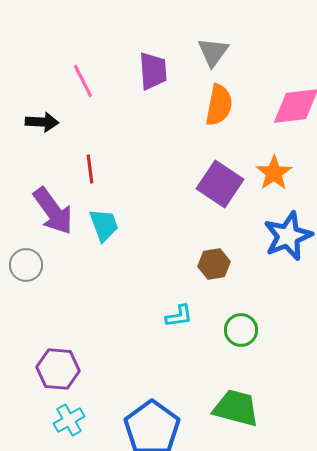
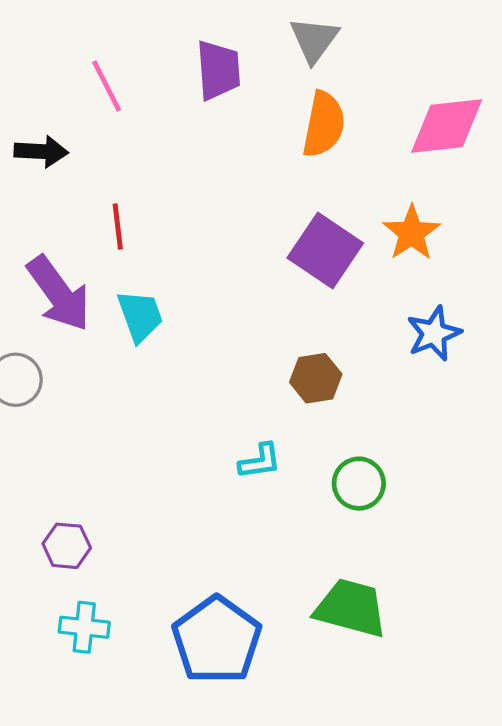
blue star: (288, 236) -> (434, 333), size x0.7
purple hexagon: (58, 369) -> (67, 546), size x0.7
cyan cross: (69, 420) -> (84, 627), turned 36

